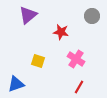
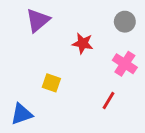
pink cross: (76, 59) -> (125, 64), moved
red line: (79, 87) -> (109, 100), moved

